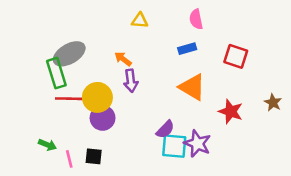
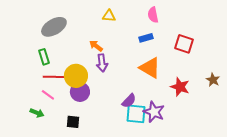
gray ellipse: (69, 54) -> (54, 27), moved
green rectangle: (56, 73) -> (44, 57), size x0.7
pink line: (69, 159) -> (48, 95), moved, turned -40

